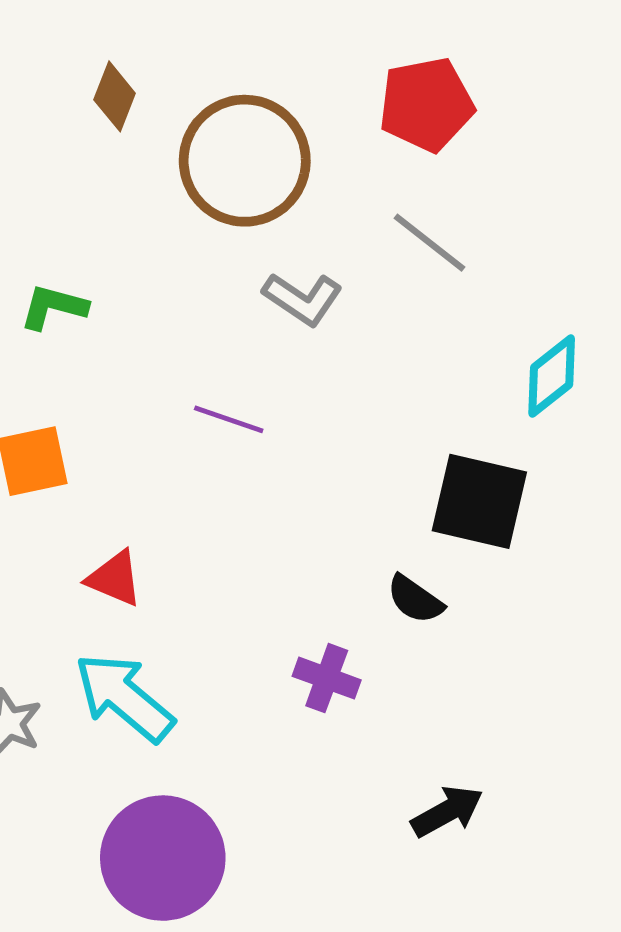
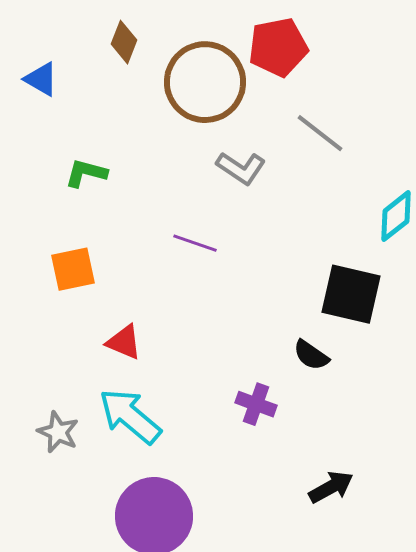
red pentagon: (426, 104) -> (278, 47), moved

